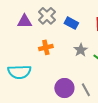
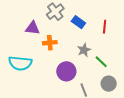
purple triangle: (25, 21) -> (33, 28), moved
purple circle: (64, 88) -> (66, 71), moved

